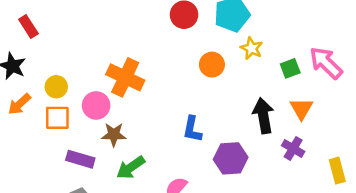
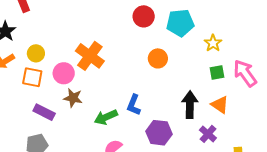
yellow star: (252, 48) -> (213, 43), moved
orange triangle: (301, 109) -> (220, 105), turned -36
green arrow: (131, 168) -> (106, 117), moved

